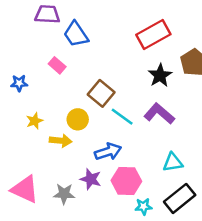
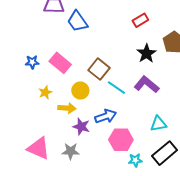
red rectangle: (153, 34) -> (140, 20), size x0.6
pink rectangle: (57, 65) -> (60, 63), moved, size x1.5
purple star: (91, 179) -> (81, 127), moved

